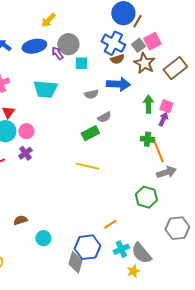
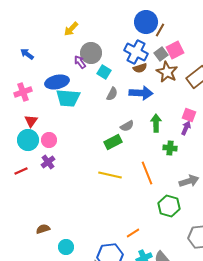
blue ellipse: (34, 46) -> (57, 82), moved
cyan square: (81, 63) -> (104, 72), turned 32
gray semicircle: (91, 94) -> (112, 94), moved, turned -48
green arrow: (148, 104) -> (156, 123), moved
orange line: (158, 151) -> (147, 173), moved

